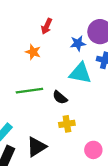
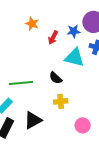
red arrow: (47, 26) -> (53, 38), moved
orange star: (33, 52) -> (32, 24), moved
green line: (29, 91) -> (21, 83), moved

